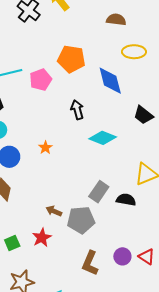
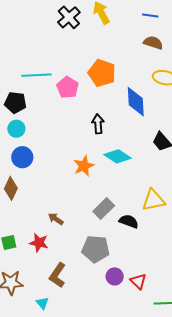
pink pentagon: (41, 80) -> (68, 87), turned -30
orange star: (45, 148) -> (84, 166), moved, size x1.5
gray pentagon: (81, 220) -> (96, 249), moved
red star: (42, 238) -> (39, 243), turned 30
brown L-shape: (90, 263) -> (58, 275), moved

